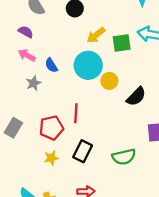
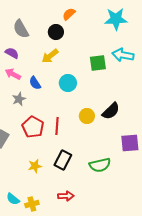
yellow arrow: (96, 35) -> (50, 56), moved
cyan circle: (88, 65) -> (68, 83), size x0.7
yellow circle: (109, 81) -> (87, 116), moved
red pentagon: (51, 128) -> (33, 127), moved, turned -30

